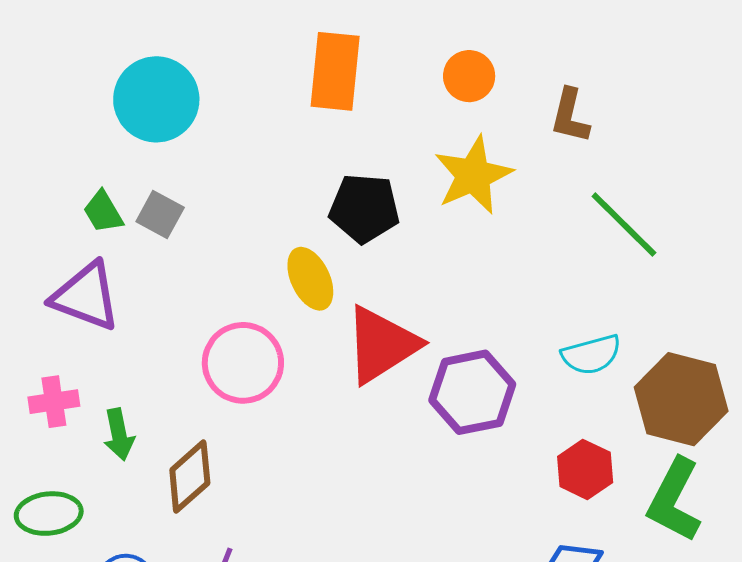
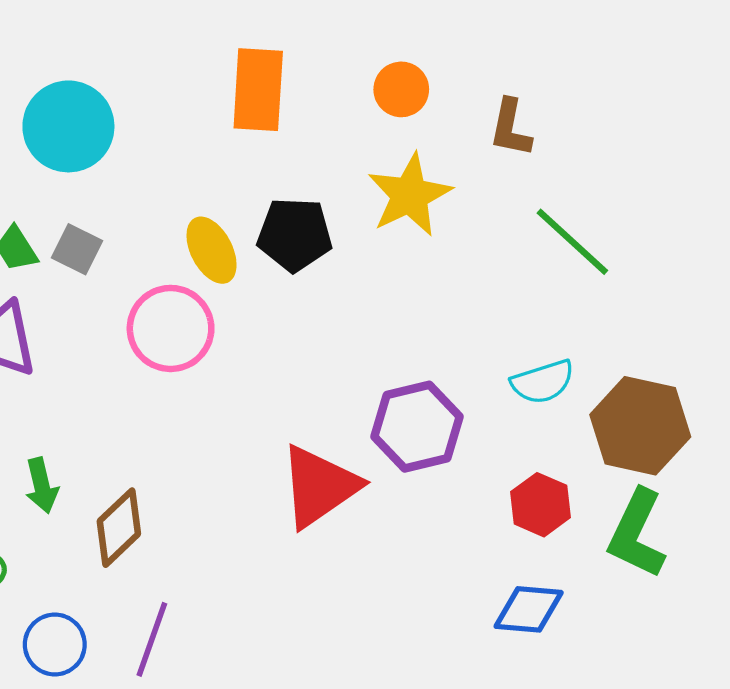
yellow ellipse: (310, 279) -> (212, 250), moved
red triangle: (382, 345) -> (319, 486), moved
pink circle: (243, 363) -> (171, 328), moved

